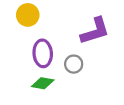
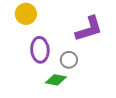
green diamond: (43, 83) -> (56, 80), moved

